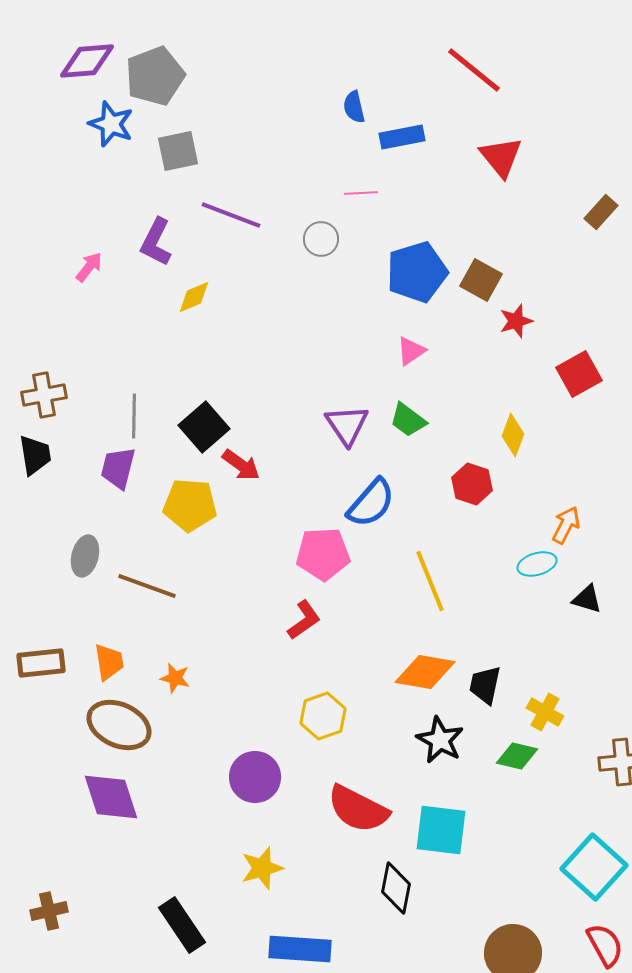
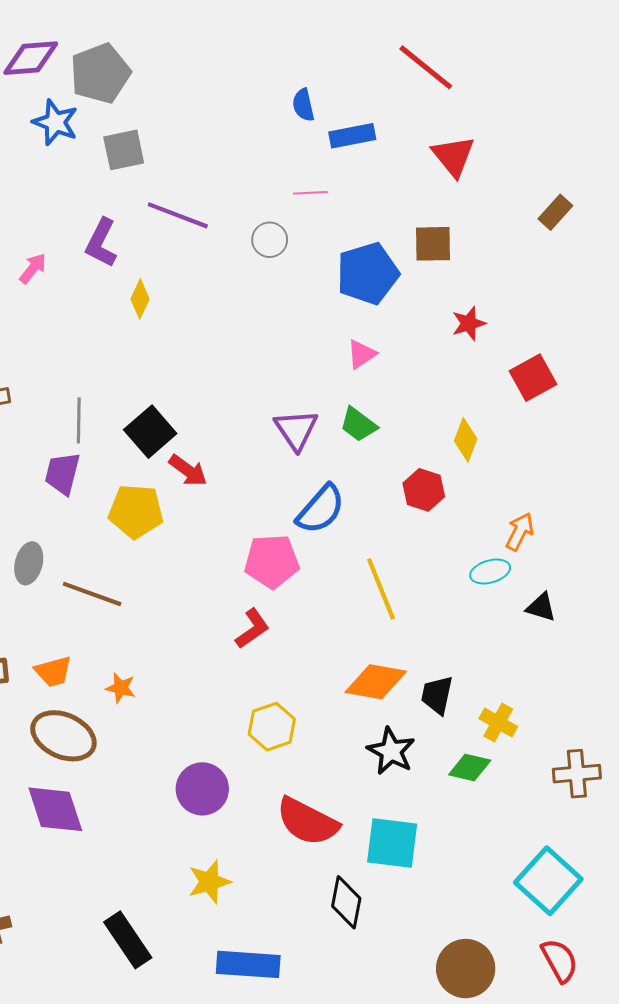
brown square: (481, 280) -> (433, 244), moved, turned -30
yellow diamond: (194, 297) -> (140, 299), turned -42
orange trapezoid: (109, 662) -> (53, 672), turned 84

